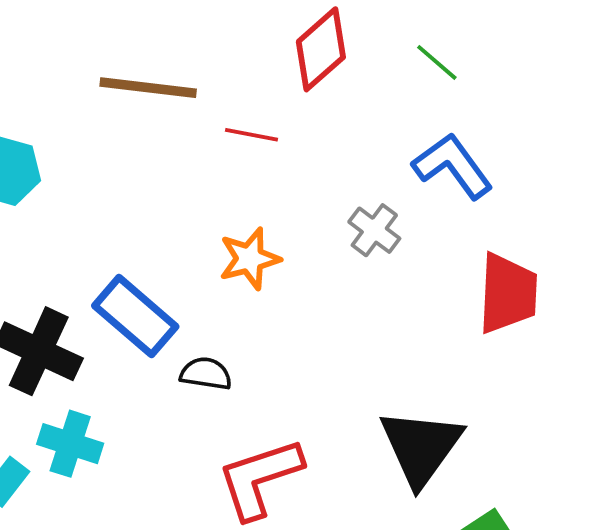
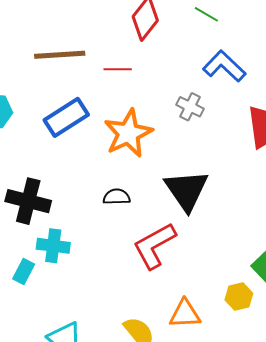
orange star: (250, 259) -> (128, 133), size x1.5
blue rectangle: (135, 316) -> (66, 117), moved, turned -63
black triangle: (421, 447) -> (186, 190), moved

